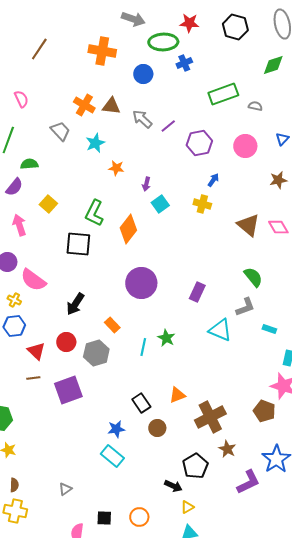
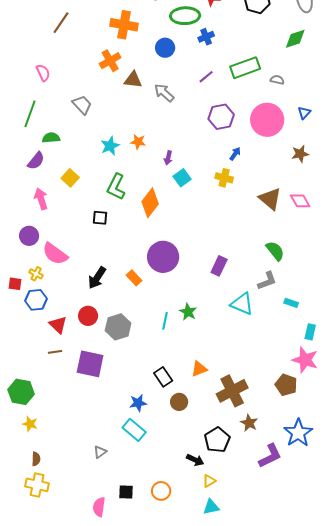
orange cross: (84, 105) -> (110, 61), moved, turned 30
purple line: (168, 126) -> (206, 77), moved
cyan star: (95, 143) -> (110, 146), moved
pink circle: (245, 146) -> (267, 120), size x1.4
black square: (78, 244) -> (100, 218), size x0.6
orange rectangle: (112, 325) -> (134, 278), moved
purple square: (68, 390) -> (90, 364), turned 32
gray triangle: (65, 489) -> (100, 452), moved

